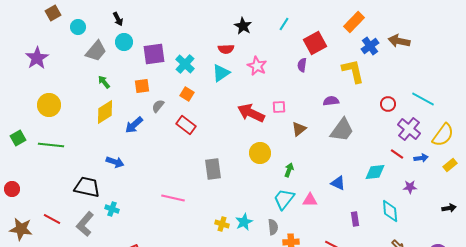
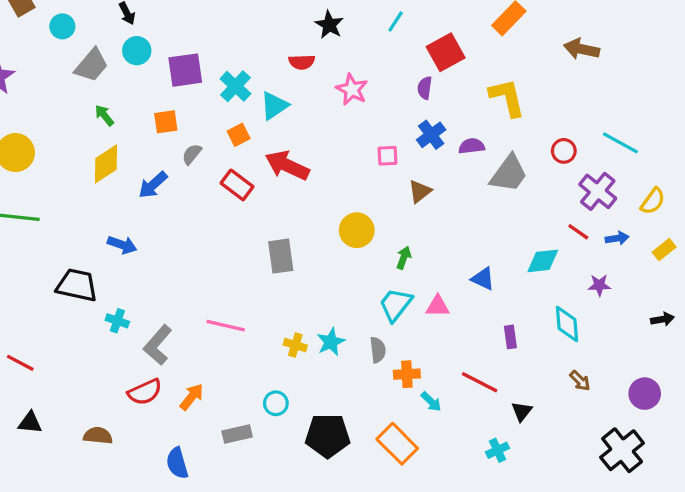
blue cross: (370, 46) -> (431, 135), moved
cyan triangle: (221, 73) -> (274, 106), moved
orange square: (187, 94) -> (239, 135), turned 32
red arrow: (251, 113) -> (287, 165), moved
gray trapezoid: (342, 130) -> (509, 174), moved
yellow semicircle: (443, 135) -> (653, 201), size x0.7
pink line: (173, 198) -> (226, 326), moved
red line: (52, 219) -> (20, 363), moved
gray L-shape: (85, 224) -> (158, 345), moved

